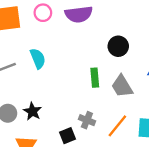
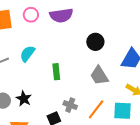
cyan semicircle: (38, 58) -> (27, 54), turned -120
green rectangle: (95, 78) -> (56, 72), moved

